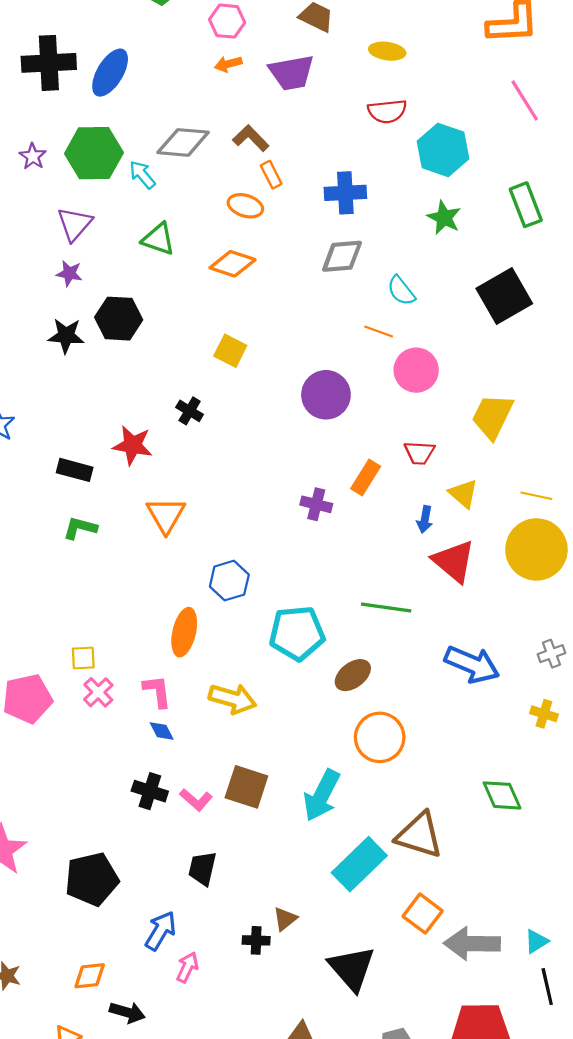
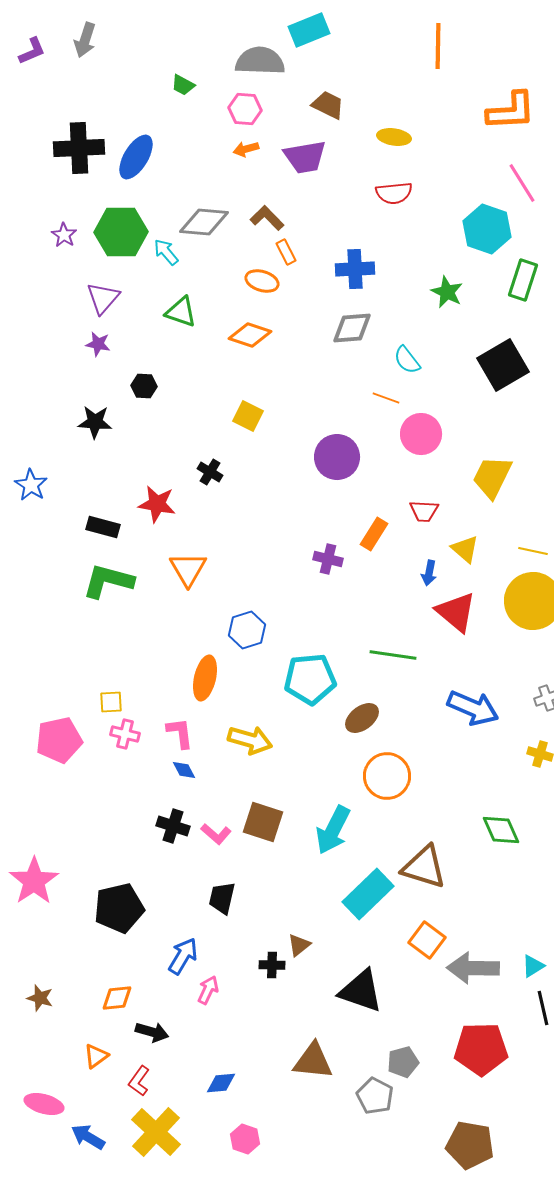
cyan hexagon: (443, 150) -> (487, 229), moved
green rectangle: (526, 205) -> (523, 280), turned 39
black hexagon: (119, 319) -> (144, 386), size x0.6
black star: (66, 336) -> (95, 422), moved
green L-shape: (80, 528) -> (108, 581), size x1.6
pink cross: (98, 692) -> (125, 734), turned -32
black triangle: (352, 968) -> (361, 991), turned -30

